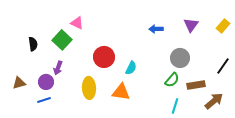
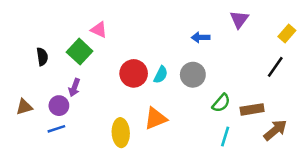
purple triangle: (191, 25) -> (239, 19), moved
gray circle: (180, 58) -> (193, 75), moved
black line: (223, 66) -> (275, 67), moved
cyan semicircle: (131, 68) -> (161, 75), moved
yellow ellipse: (89, 88) -> (121, 133), moved
orange triangle: (121, 92) -> (156, 118), turned -30

